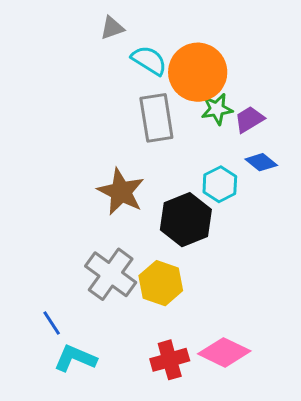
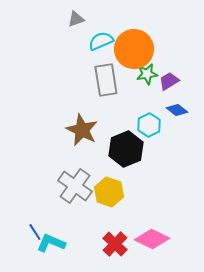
cyan semicircle: (149, 60) -> (101, 41), turned -55
blue line: (52, 323) -> (35, 232), moved
red cross: (170, 360) -> (115, 244), turned -30

